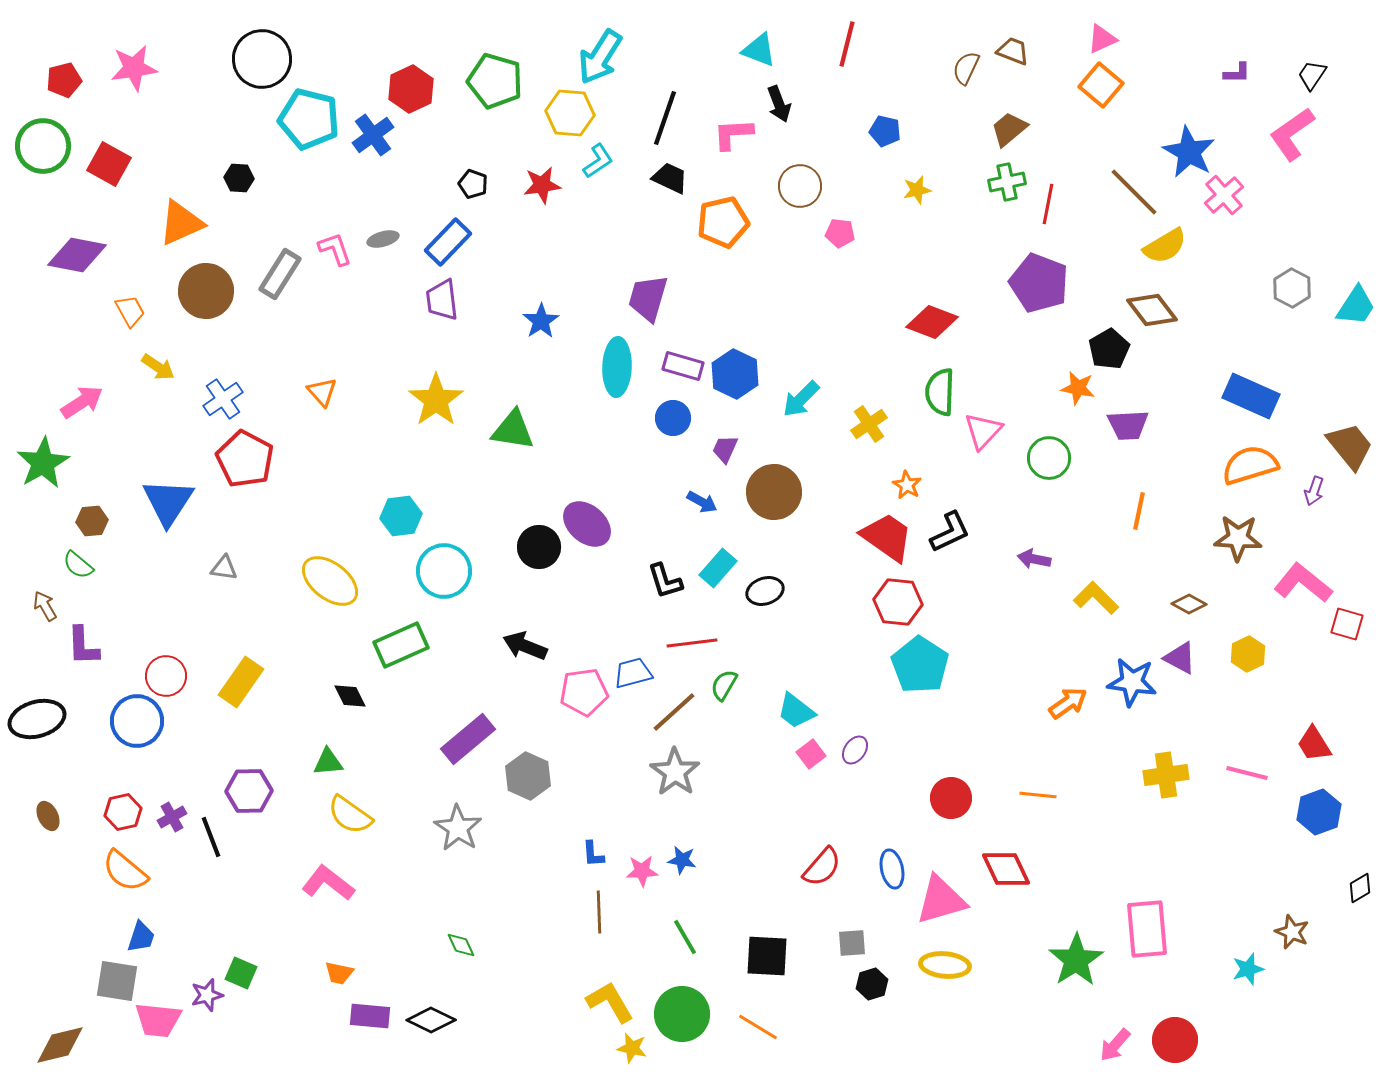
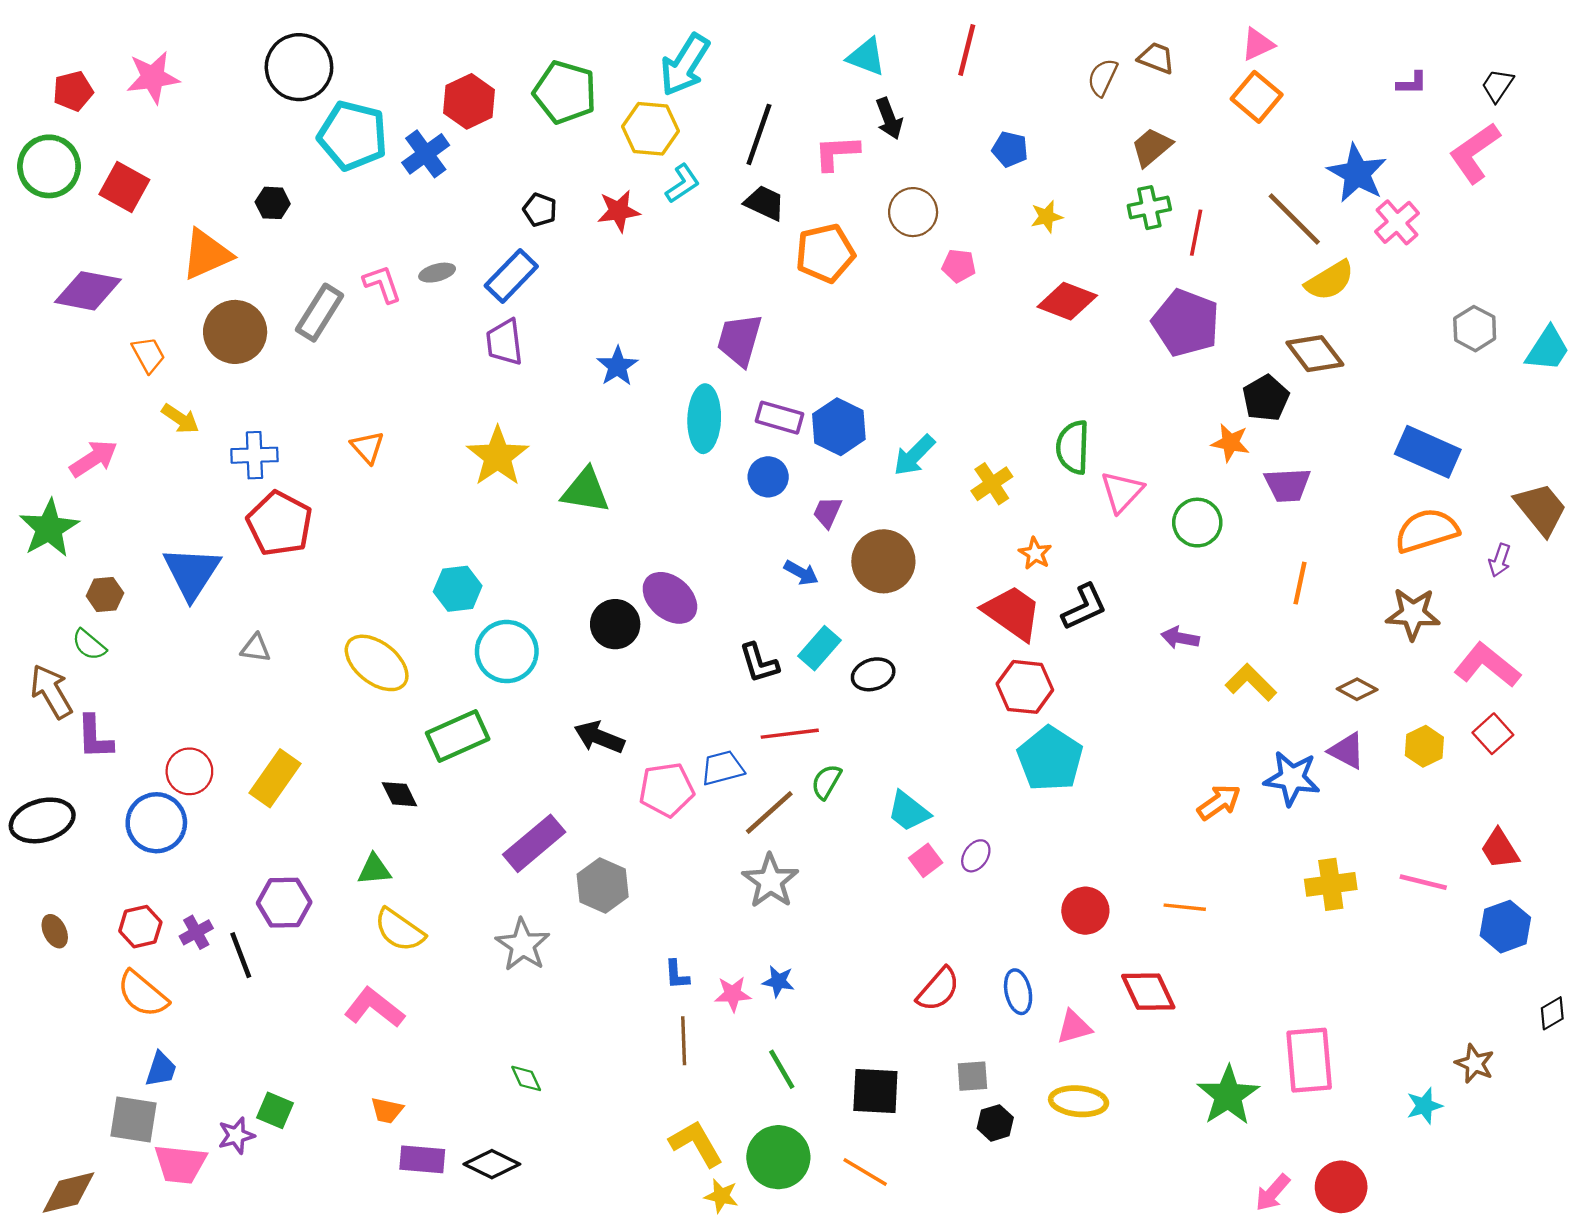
red diamond: (932, 322) -> (1067, 301), moved
blue cross: (223, 399) -> (254, 455), turned 33
brown arrow: (45, 606) -> (51, 691), size x1.6
red square: (1347, 624) -> (1493, 734), moved, turned 32
pink triangle: (941, 900) -> (1074, 1027), size x0.6

